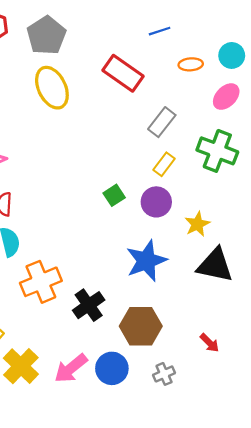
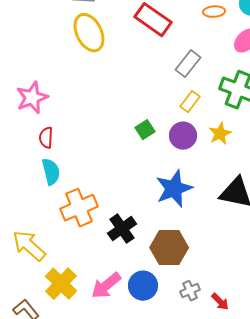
yellow star: (197, 224) -> (220, 134), moved
red arrow: (210, 343) -> (220, 302), moved

